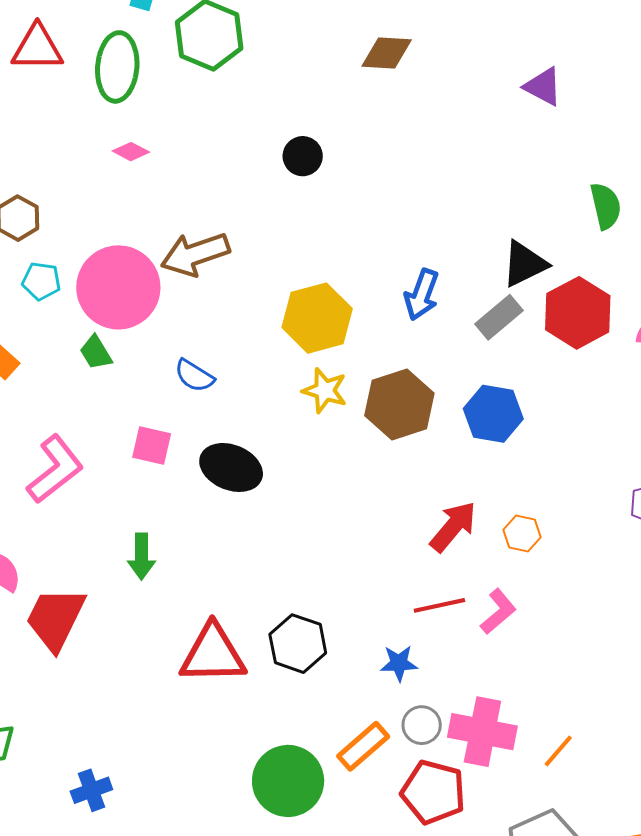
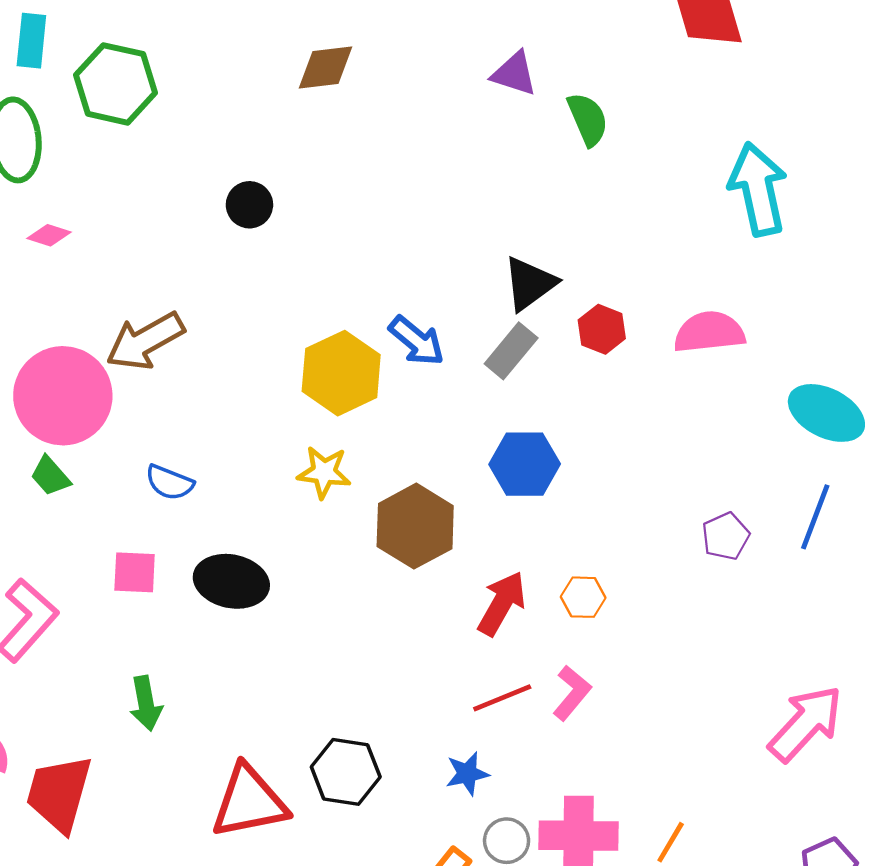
green semicircle: (606, 206) -> (588, 119), moved
blue arrow: (422, 295) -> (417, 341), turned -60
red hexagon: (578, 313) -> (602, 329), size x0.6
yellow hexagon: (317, 318) -> (341, 373), moved
brown hexagon: (399, 404) -> (415, 526), moved

